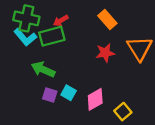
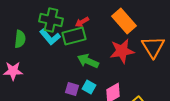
orange rectangle: (107, 20) -> (124, 21), size x1.4
red star: (105, 53) -> (122, 51), size x1.4
green arrow: (43, 69) -> (88, 61), moved

